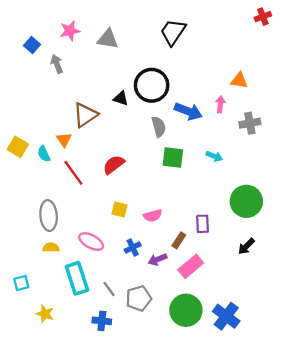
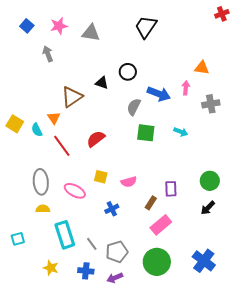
blue square: (32, 45) -> (27, 26), moved
black circle: (152, 85) -> (128, 72), size x0.6
gray semicircle: (159, 127) -> (134, 107), turned -138
green circle: (246, 201) -> (210, 181), moved, size x0.7
pink ellipse: (91, 242) -> (75, 191), moved
purple arrow: (158, 259) -> (115, 278), moved
yellow star: (45, 314) -> (51, 268), moved
blue cross: (226, 316) -> (204, 261), moved

